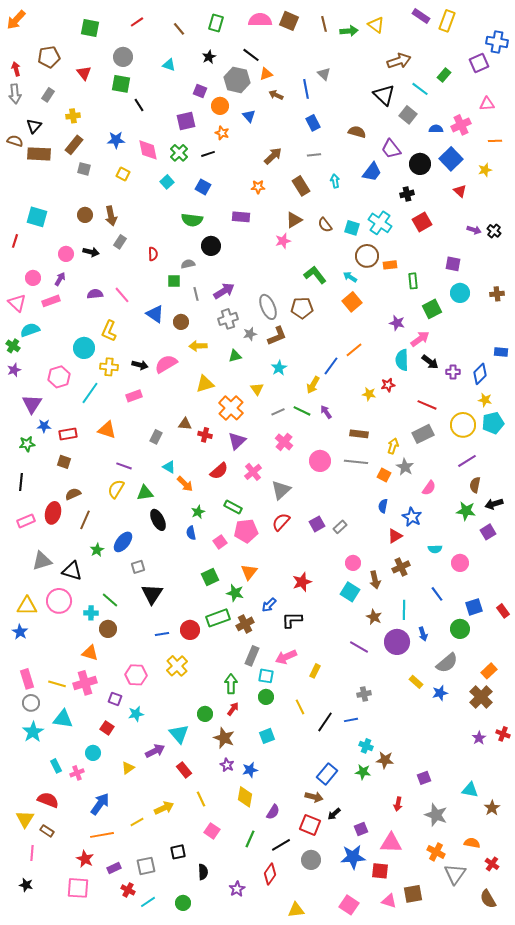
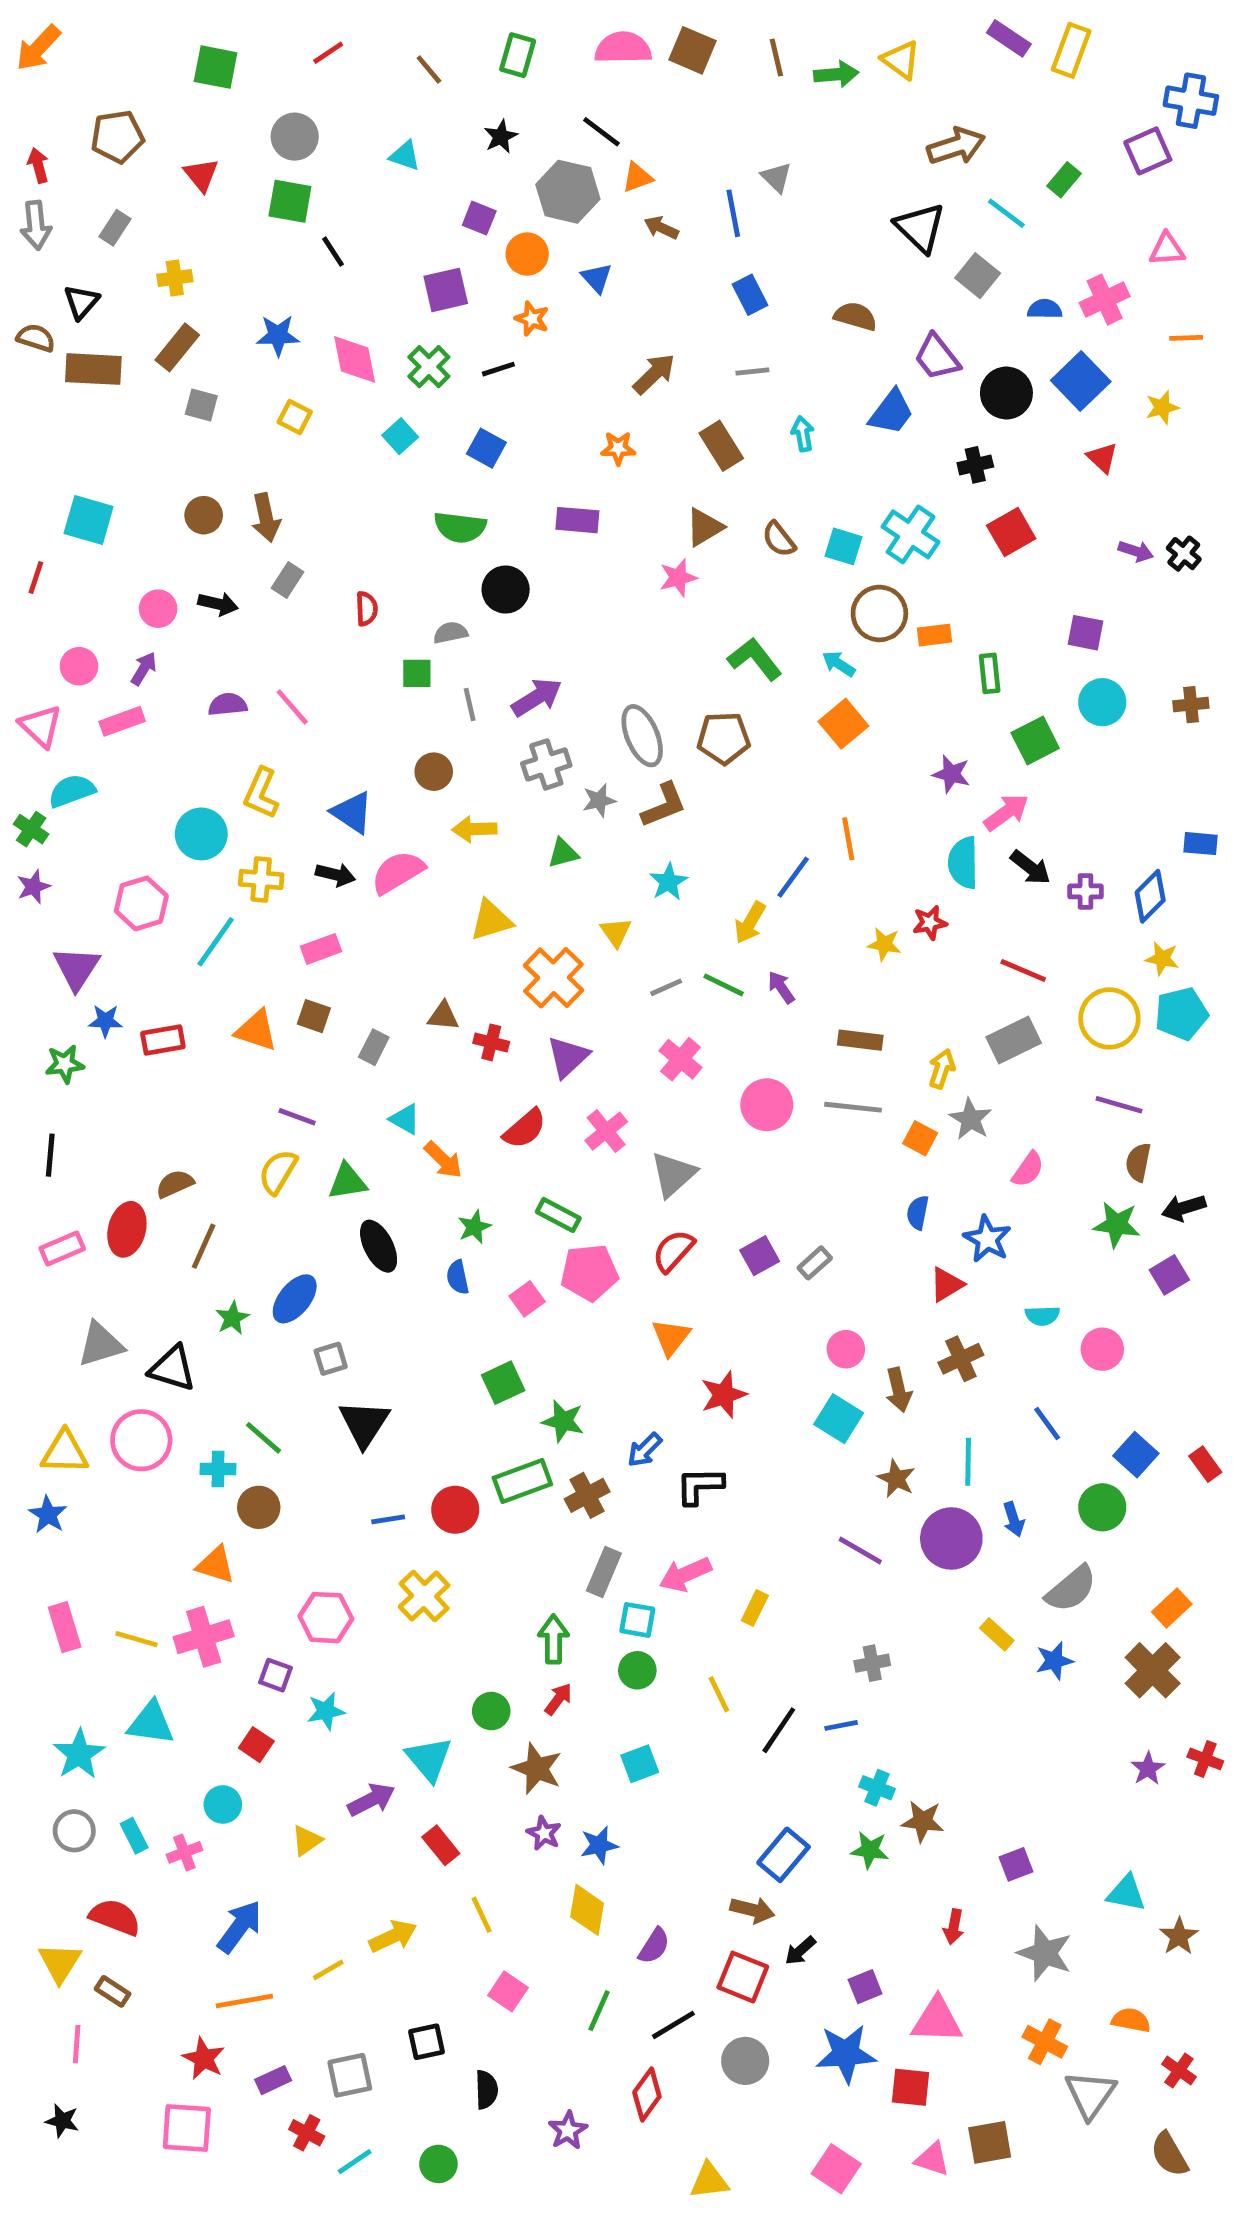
blue triangle: (155, 314) -> (352, 812), moved
orange line: (354, 350) -> (848, 839), turned -60
purple line: (467, 461) -> (1119, 1105), turned 48
brown square: (64, 462) -> (314, 1016), moved
orange triangle: (249, 572) -> (671, 1337), moved
blue square: (474, 607) -> (1136, 1455), turned -30
gray circle: (31, 703) -> (74, 1831), moved

